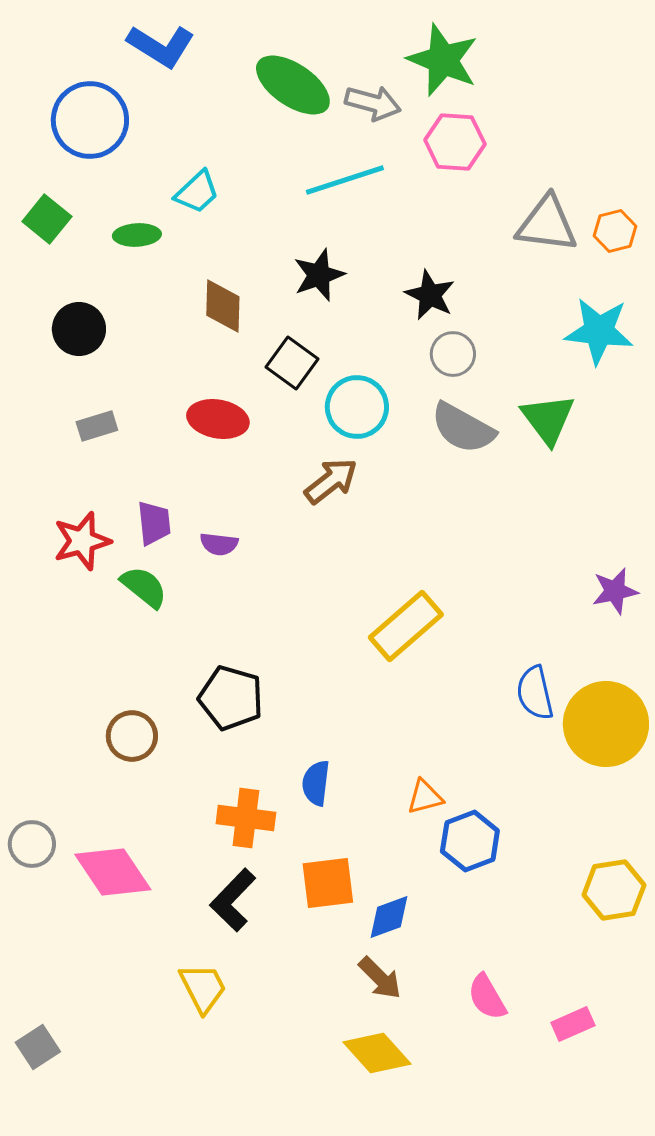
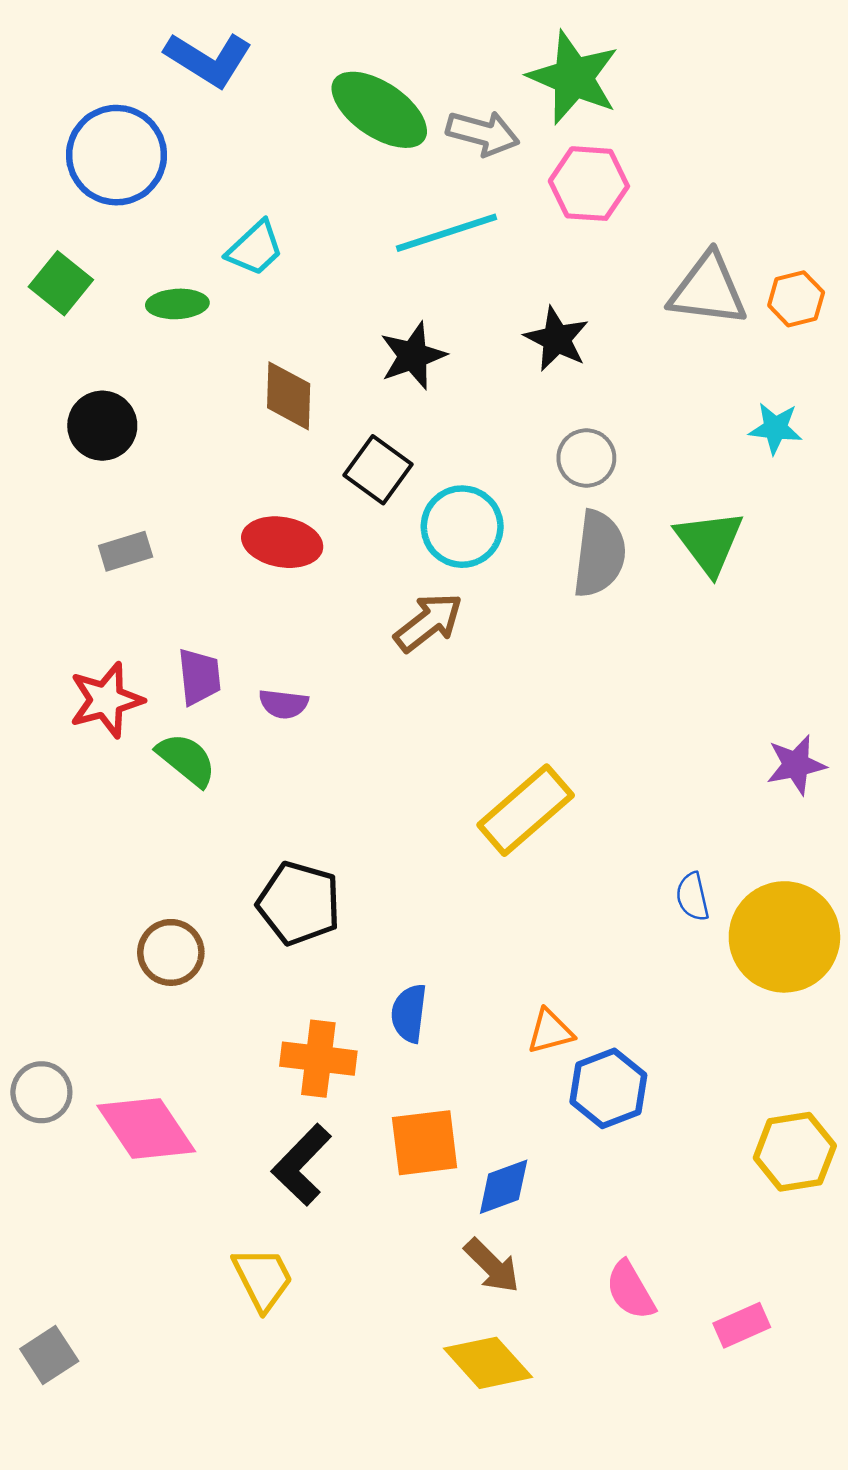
black star: (430, 295) -> (557, 339), moved
cyan star: (599, 331) -> (775, 428), size x0.6
gray semicircle: (463, 428) -> (599, 554), turned -112
blue semicircle: (535, 693) -> (693, 897), size x0.7

